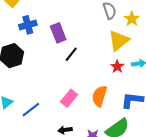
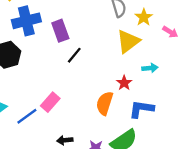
blue cross: (28, 25) -> (26, 21), size x1.4
red star: (117, 67) -> (124, 83), moved
pink rectangle: (69, 98) -> (50, 102), moved

